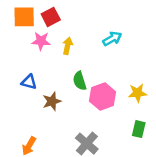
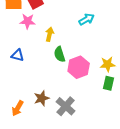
yellow arrow: (68, 46) -> (50, 34), moved
brown star: (52, 101) -> (42, 98), moved
green rectangle: (139, 129) -> (109, 83), moved

